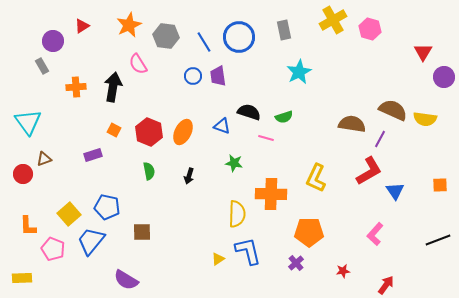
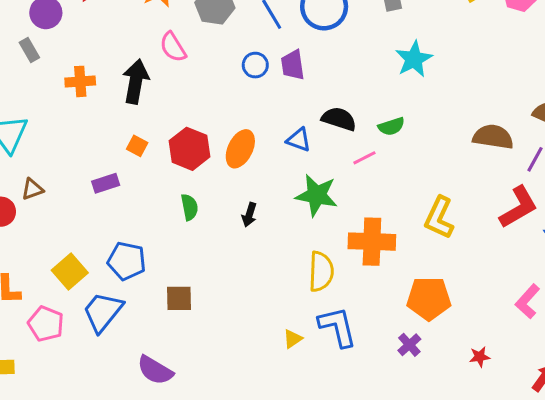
pink line: (266, 138) -> (364, 158), turned -42
green star: (234, 163) -> (317, 195), size x1.6

